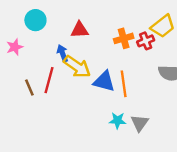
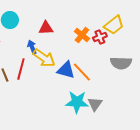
orange cross: (124, 38) -> (82, 35), turned -35
orange line: (124, 84) -> (82, 72), turned -35
cyan star: (117, 120) -> (77, 102), size x1.6

